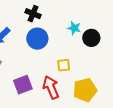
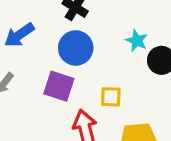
purple square: (23, 85) -> (59, 86), moved, turned 30

